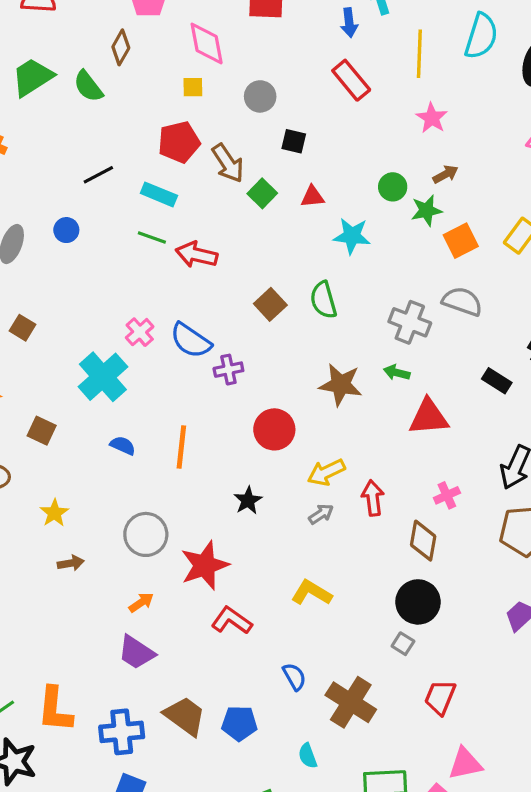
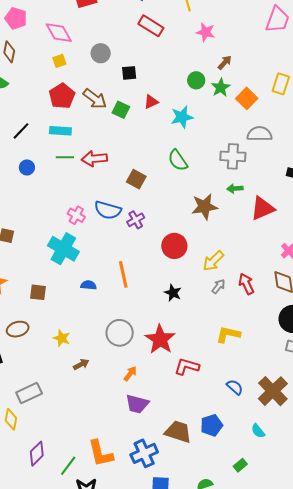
blue circle: (66, 230) -> (27, 167), moved
brown square: (270, 304) -> (136, 179), moved
red arrow: (373, 498) -> (246, 284), moved
brown cross: (351, 702) -> (273, 391), turned 32

